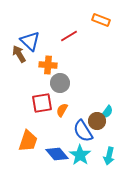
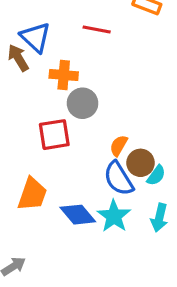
red line: (69, 36) -> (97, 30), turned 42
orange semicircle: (62, 110) -> (119, 146), moved
cyan semicircle: (107, 112) -> (156, 175), moved

